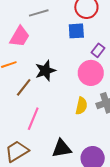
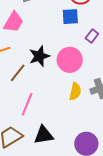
pink circle: (91, 73) -> (70, 60), moved
black triangle: (62, 149) -> (44, 135), moved

